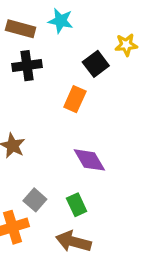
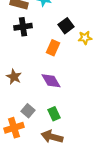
yellow star: (126, 45) -> (85, 38), moved
purple diamond: (89, 160) -> (51, 81), moved

